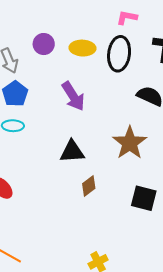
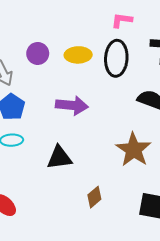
purple arrow: (73, 96) -> (72, 105), turned -48
black triangle: (72, 152) -> (59, 158), moved

